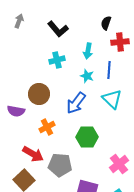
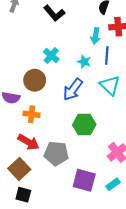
cyan arrow: (88, 51) -> (95, 36), moved
cyan cross: (57, 60) -> (51, 55), moved, turned -35
orange cross: (47, 127) -> (32, 114), moved, turned 35

